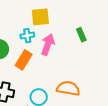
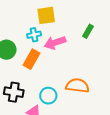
green rectangle: (81, 35) -> (88, 31), turned 56
pink arrow: (48, 45) -> (55, 43), turned -125

